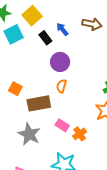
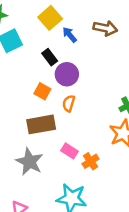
yellow square: (32, 16) -> (50, 18), moved
black rectangle: (45, 38) -> (50, 57), moved
orange square: (15, 89) -> (42, 91), moved

